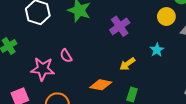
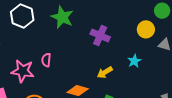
purple cross: (120, 26) -> (100, 35), turned -36
pink semicircle: (66, 56) -> (46, 60), turned 32

